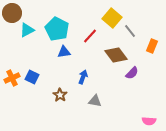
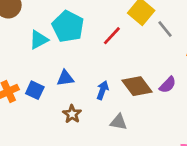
cyan triangle: (27, 30) -> (39, 40), moved
blue triangle: (64, 52) -> (65, 78), moved
brown diamond: (116, 55) -> (137, 86), moved

